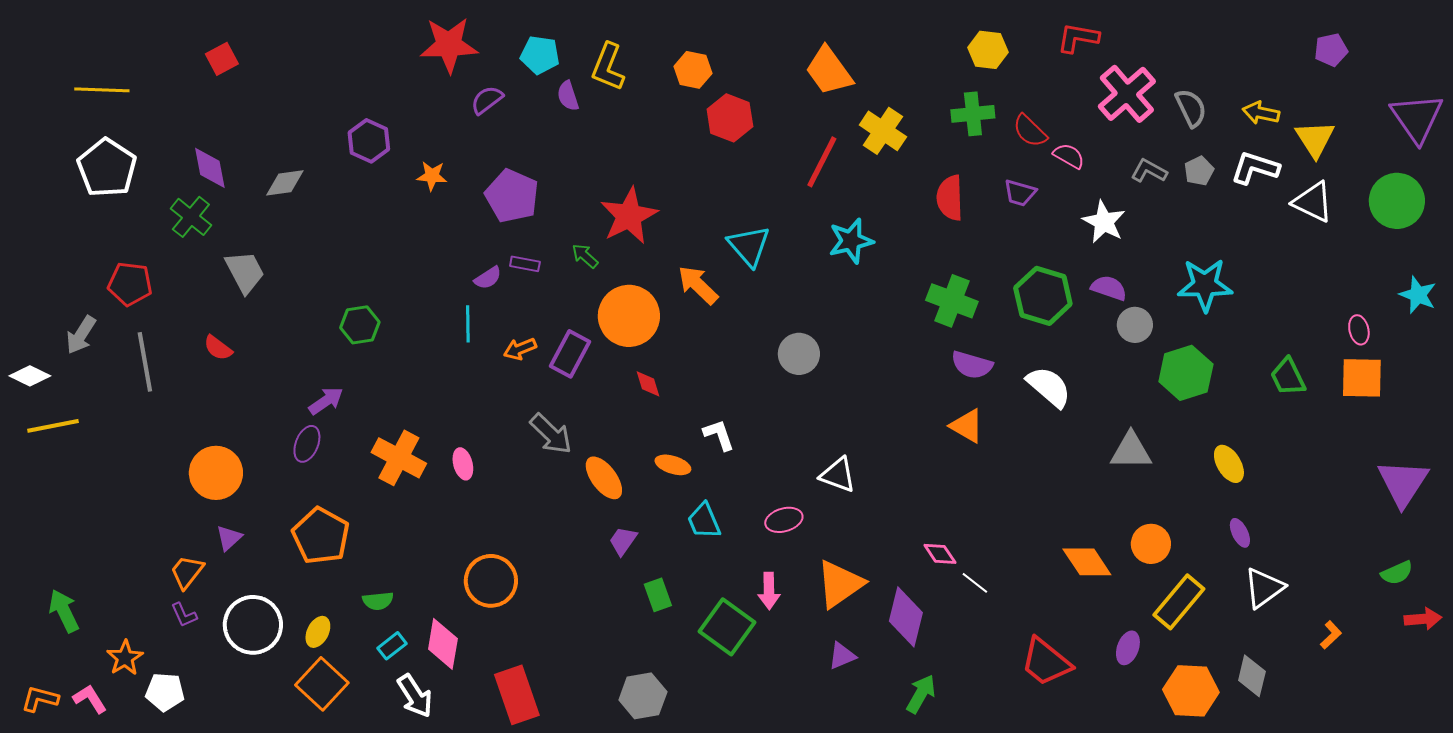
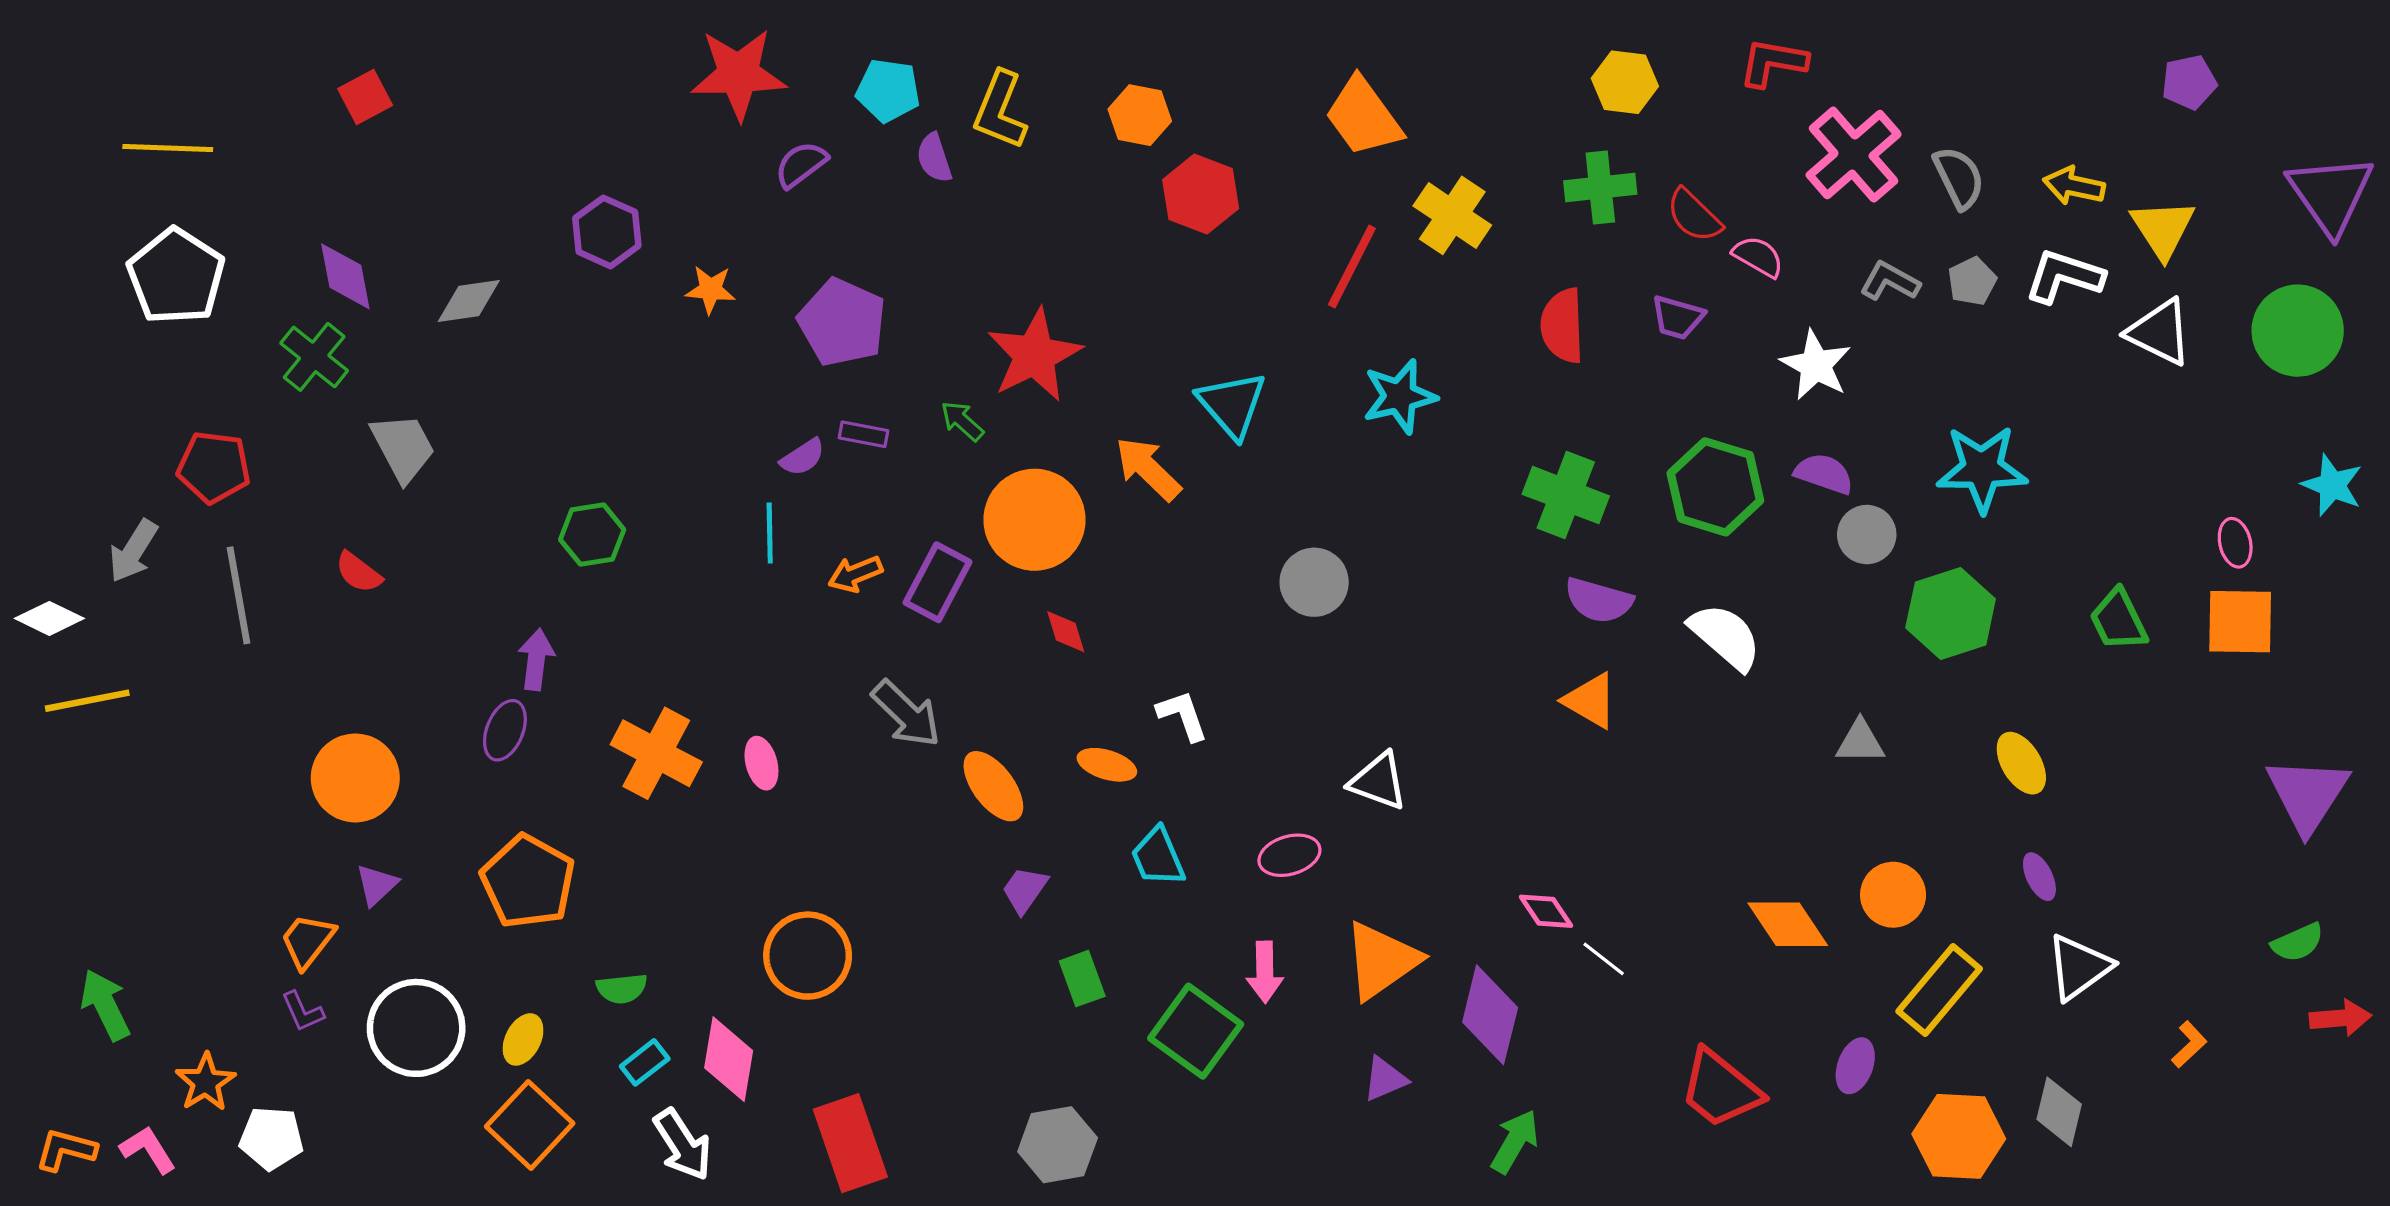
purple arrow: (326, 401) -> (536, 660), turned -48
gray triangle: (1131, 451) -> (1860, 742), size x0.7

